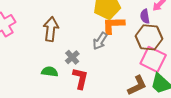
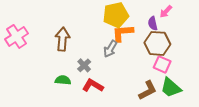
pink square: (153, 59) -> (162, 64), size x0.7
red L-shape: (80, 78) -> (93, 86), turned -70

